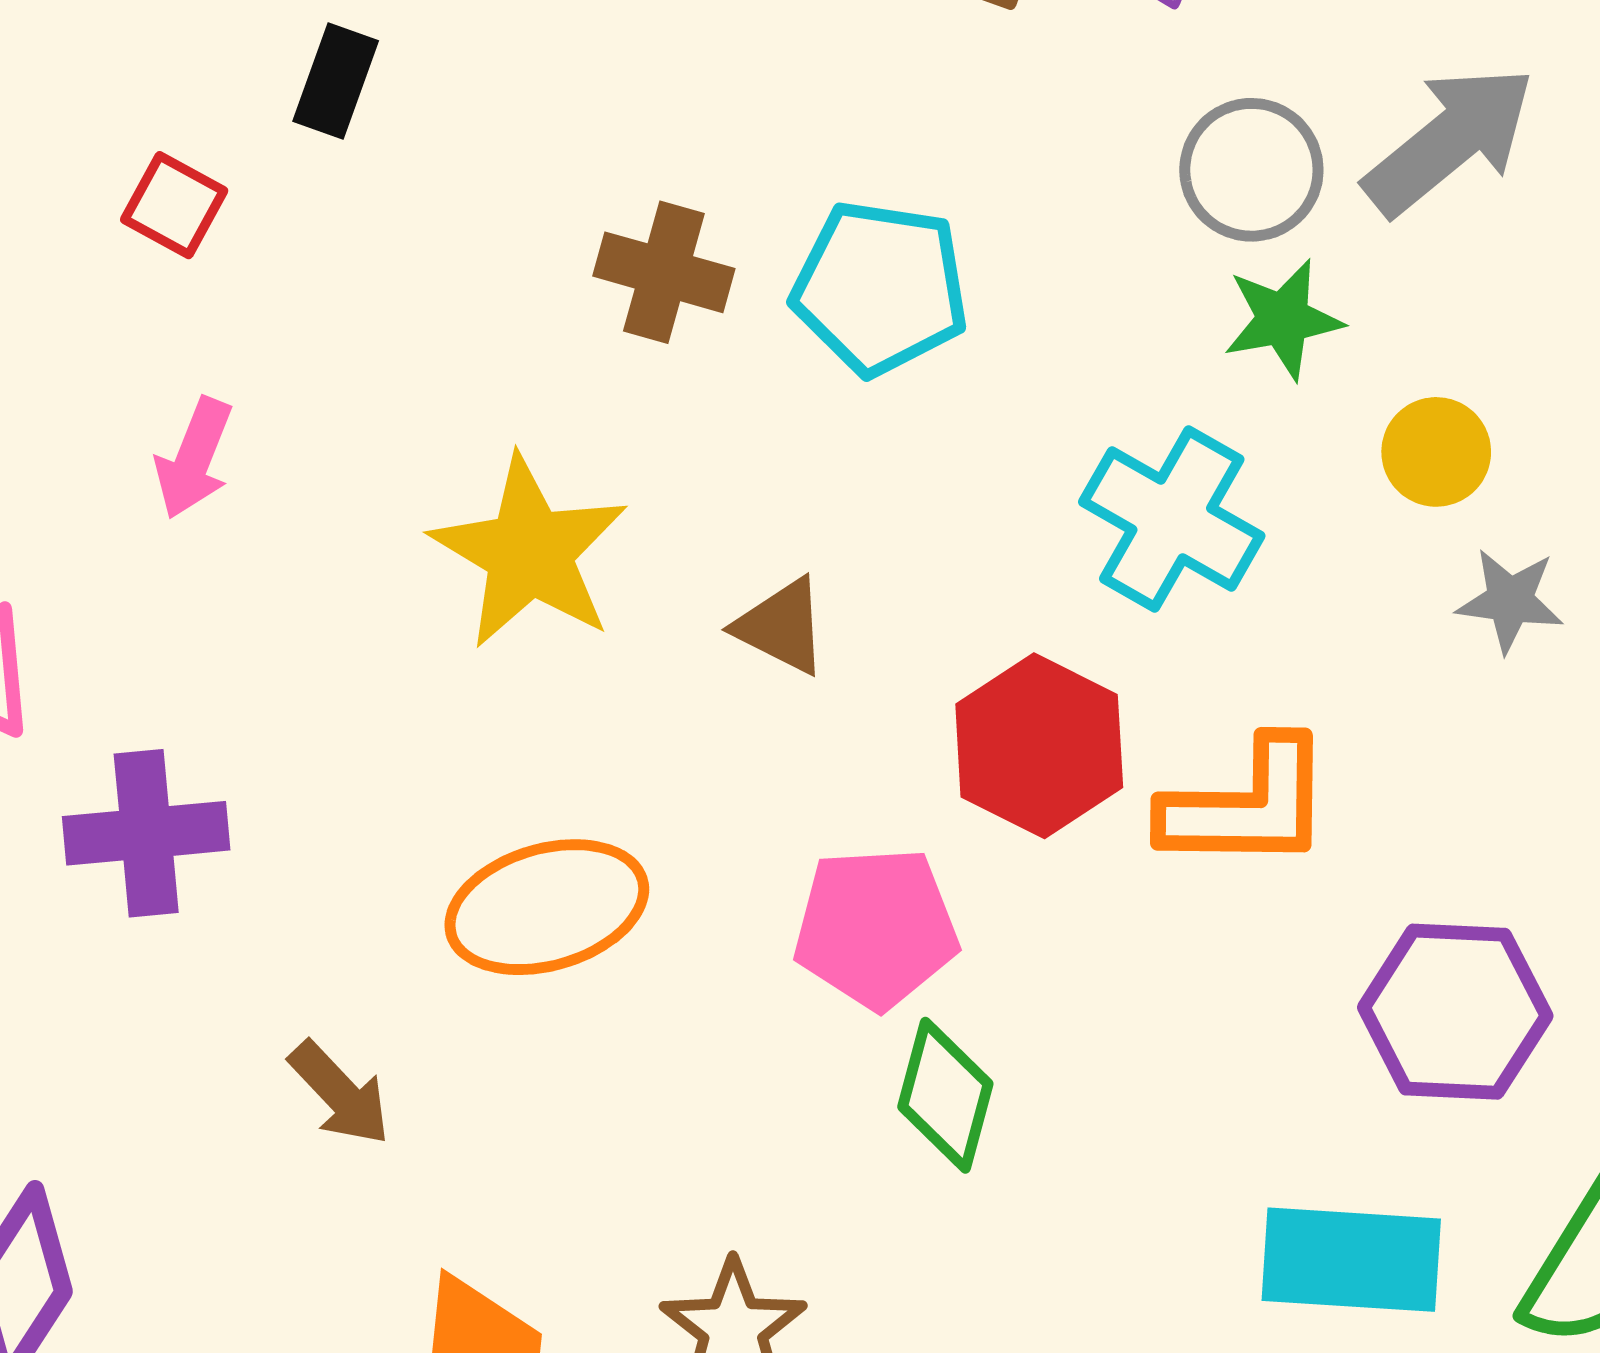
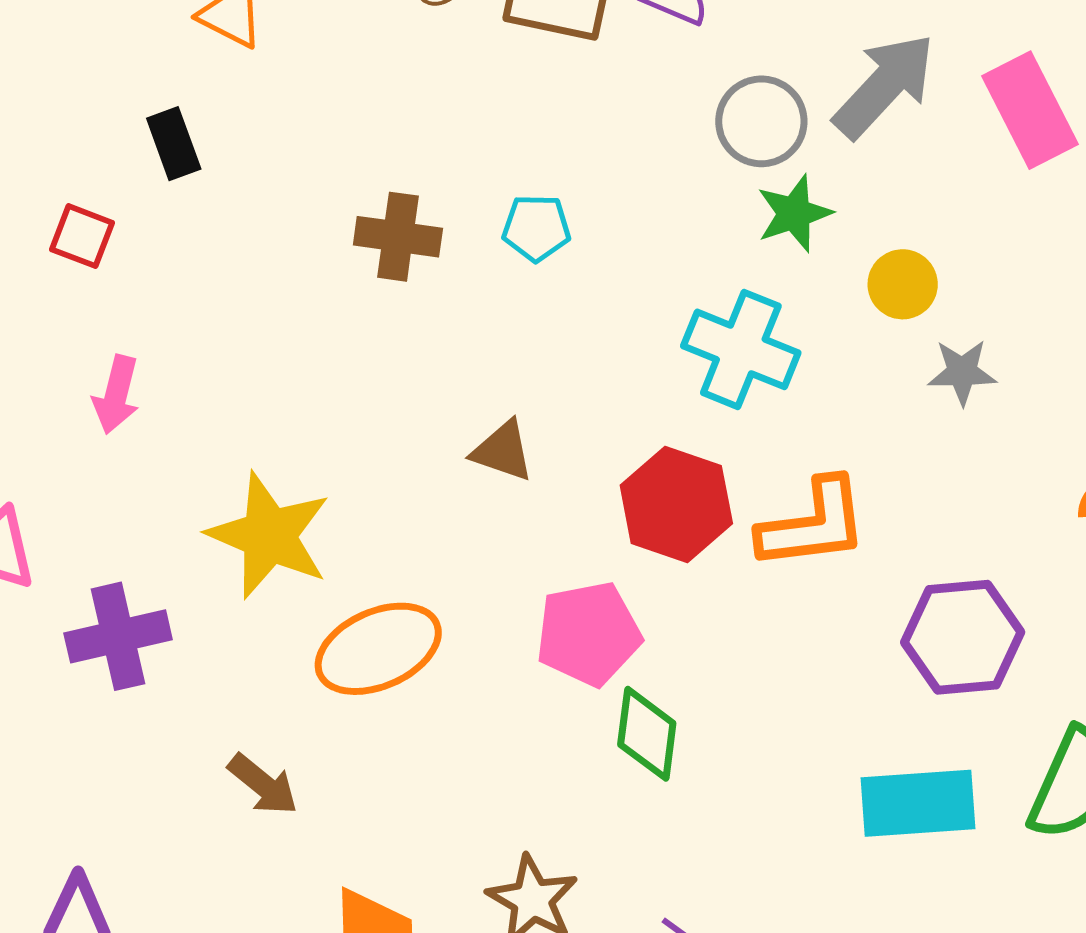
black rectangle: (336, 81) -> (174, 144), turned -32
cyan pentagon: (880, 288) -> (536, 228), size x0.6
yellow star: (529, 552) -> (269, 535), moved

